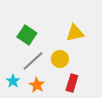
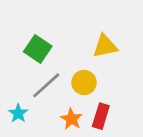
orange star: (37, 85) -> (71, 119), moved

